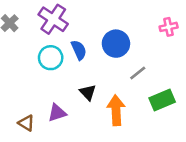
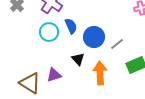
blue circle: (116, 44) -> (94, 37), moved
brown triangle: (26, 123) -> (30, 83), size x1.6

